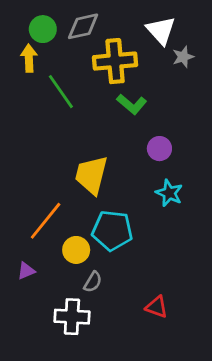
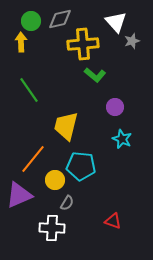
green line: (61, 92) -> (29, 90), moved
purple triangle: (26, 271) -> (19, 195), size x2.0

